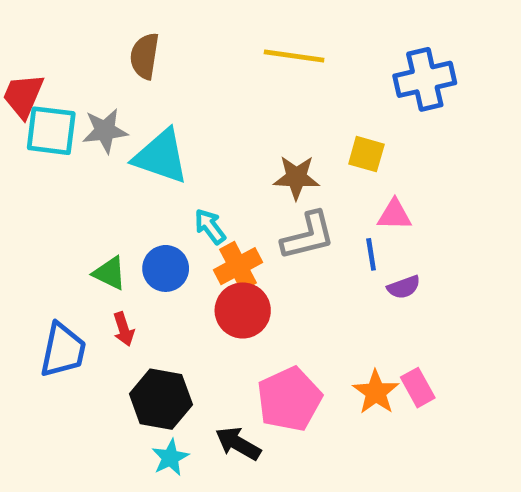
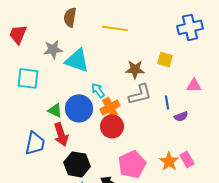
yellow line: (294, 56) -> (115, 28), moved
cyan square: (51, 131) -> (28, 78), moved
pink triangle: (394, 215) -> (194, 85), moved
blue circle: (166, 268) -> (79, 108), size x1.4
red arrow: (124, 329) -> (61, 134), size x1.6

